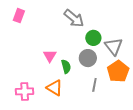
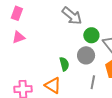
pink triangle: (50, 56) -> (18, 37), moved, turned 40

